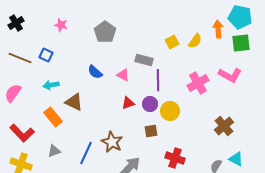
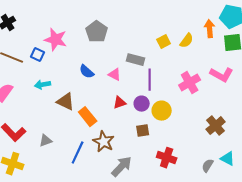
pink star: (61, 25) -> (56, 40), moved, size x1.6
orange rectangle: (53, 117) -> (88, 117), moved
gray triangle: (54, 151) -> (46, 141), moved

